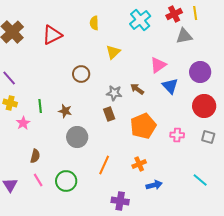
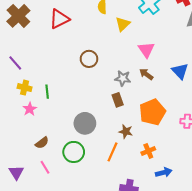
yellow triangle: (113, 52) -> (123, 24), moved
pink triangle: (158, 65) -> (146, 50), moved, turned -30
yellow cross: (10, 103) -> (25, 88), moved
brown star: (65, 111) -> (126, 132), moved
brown semicircle: (35, 156) -> (42, 143), turned 40
green circle: (66, 181) -> (74, 152), moved

